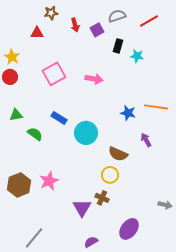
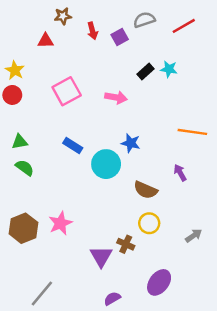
black rectangle: (118, 46) -> (145, 72), moved, turned 32
blue star: (128, 113) -> (131, 143), moved
green semicircle: (35, 134) -> (25, 168), moved
yellow circle: (110, 175) -> (149, 223), moved
gray arrow: (165, 205) -> (194, 236), moved, turned -48

